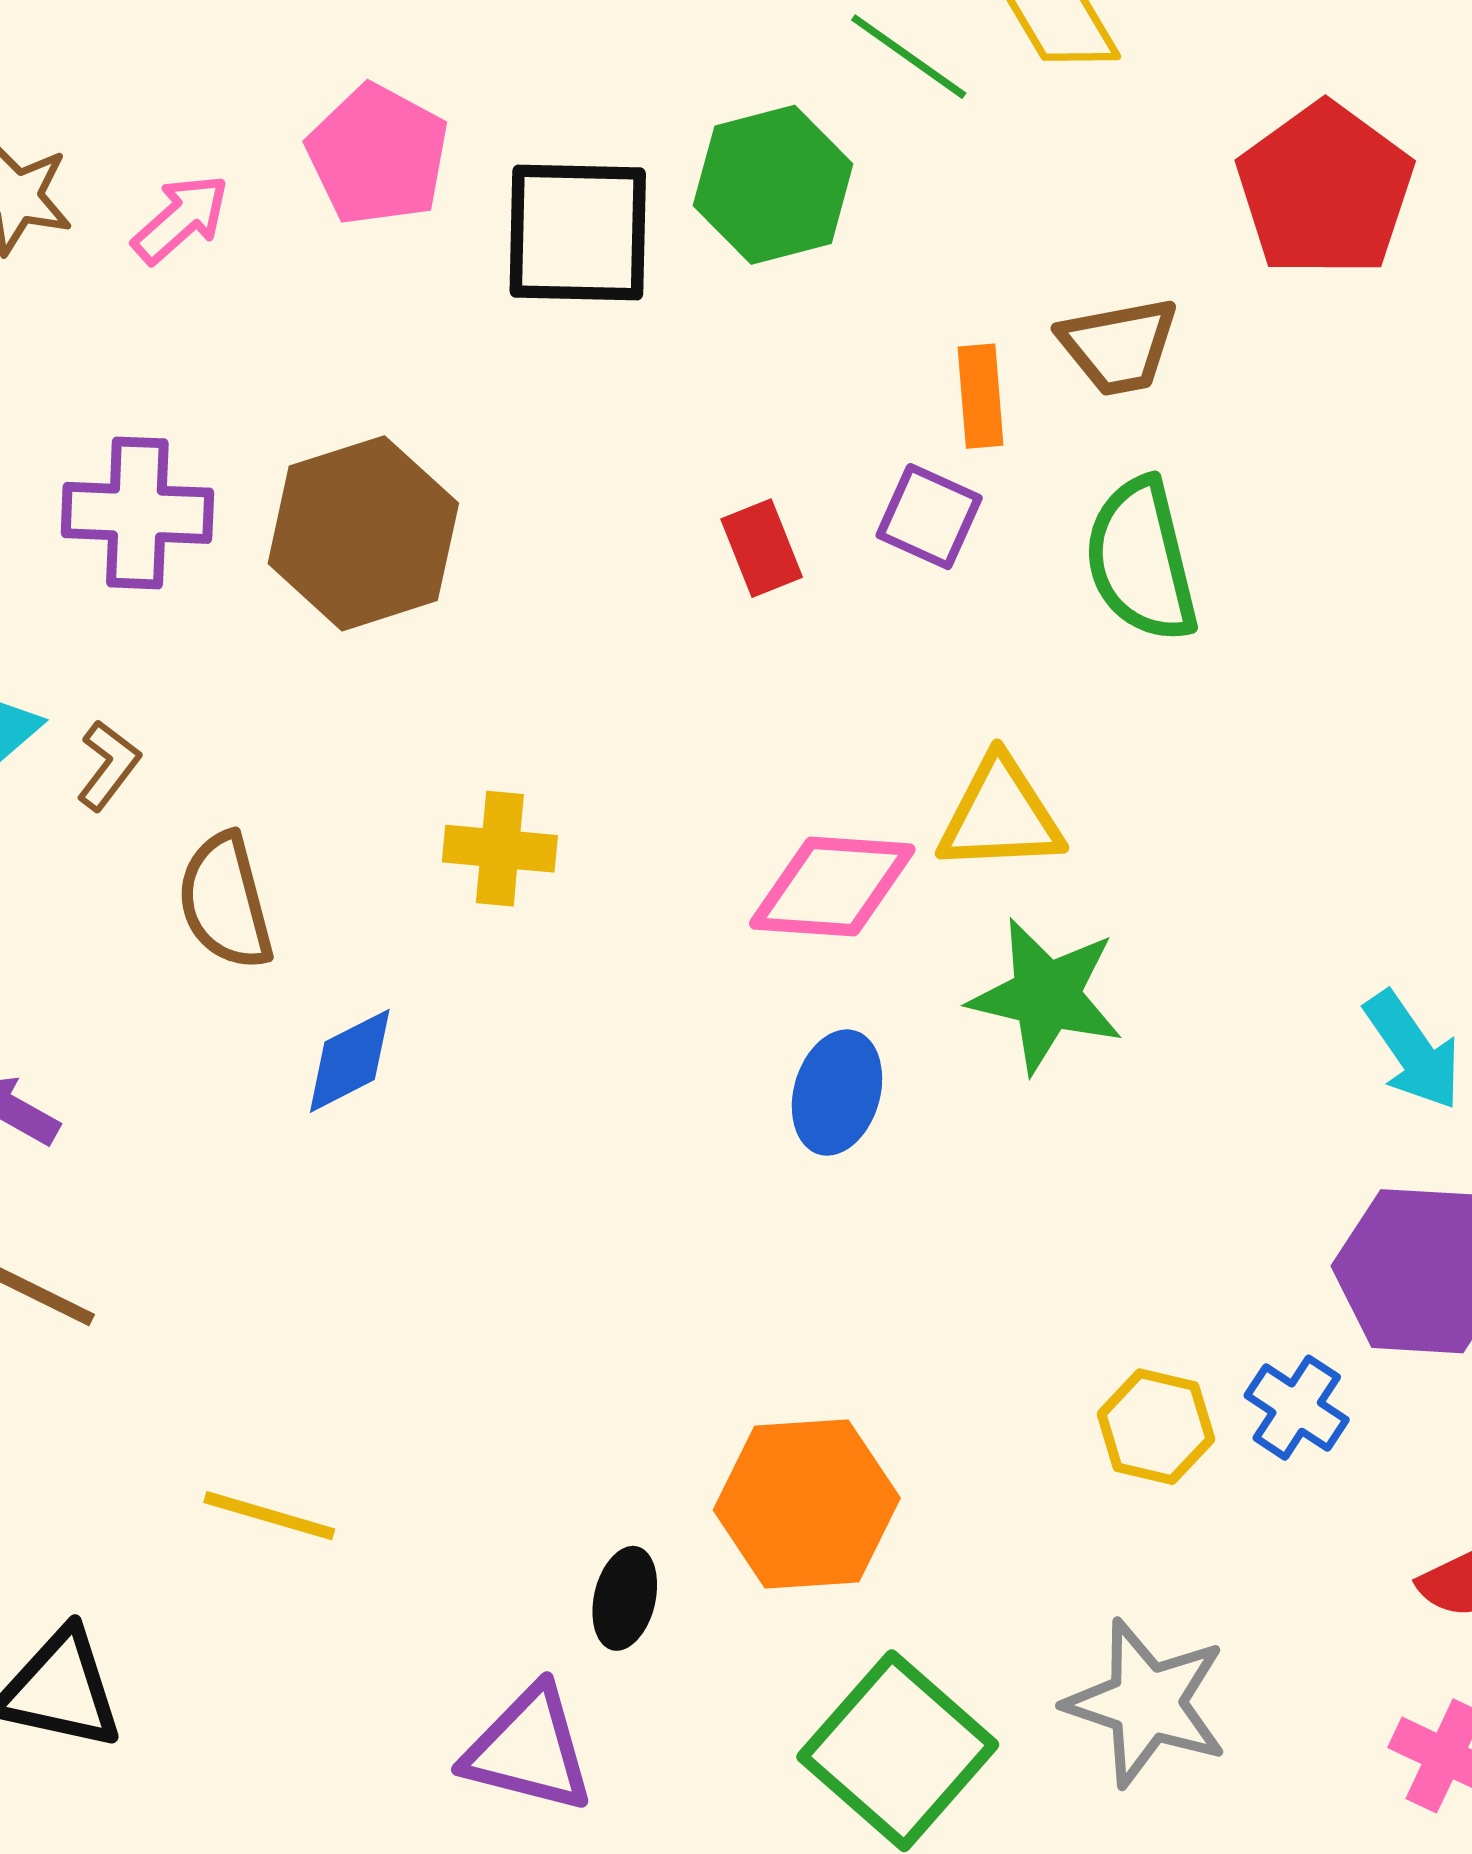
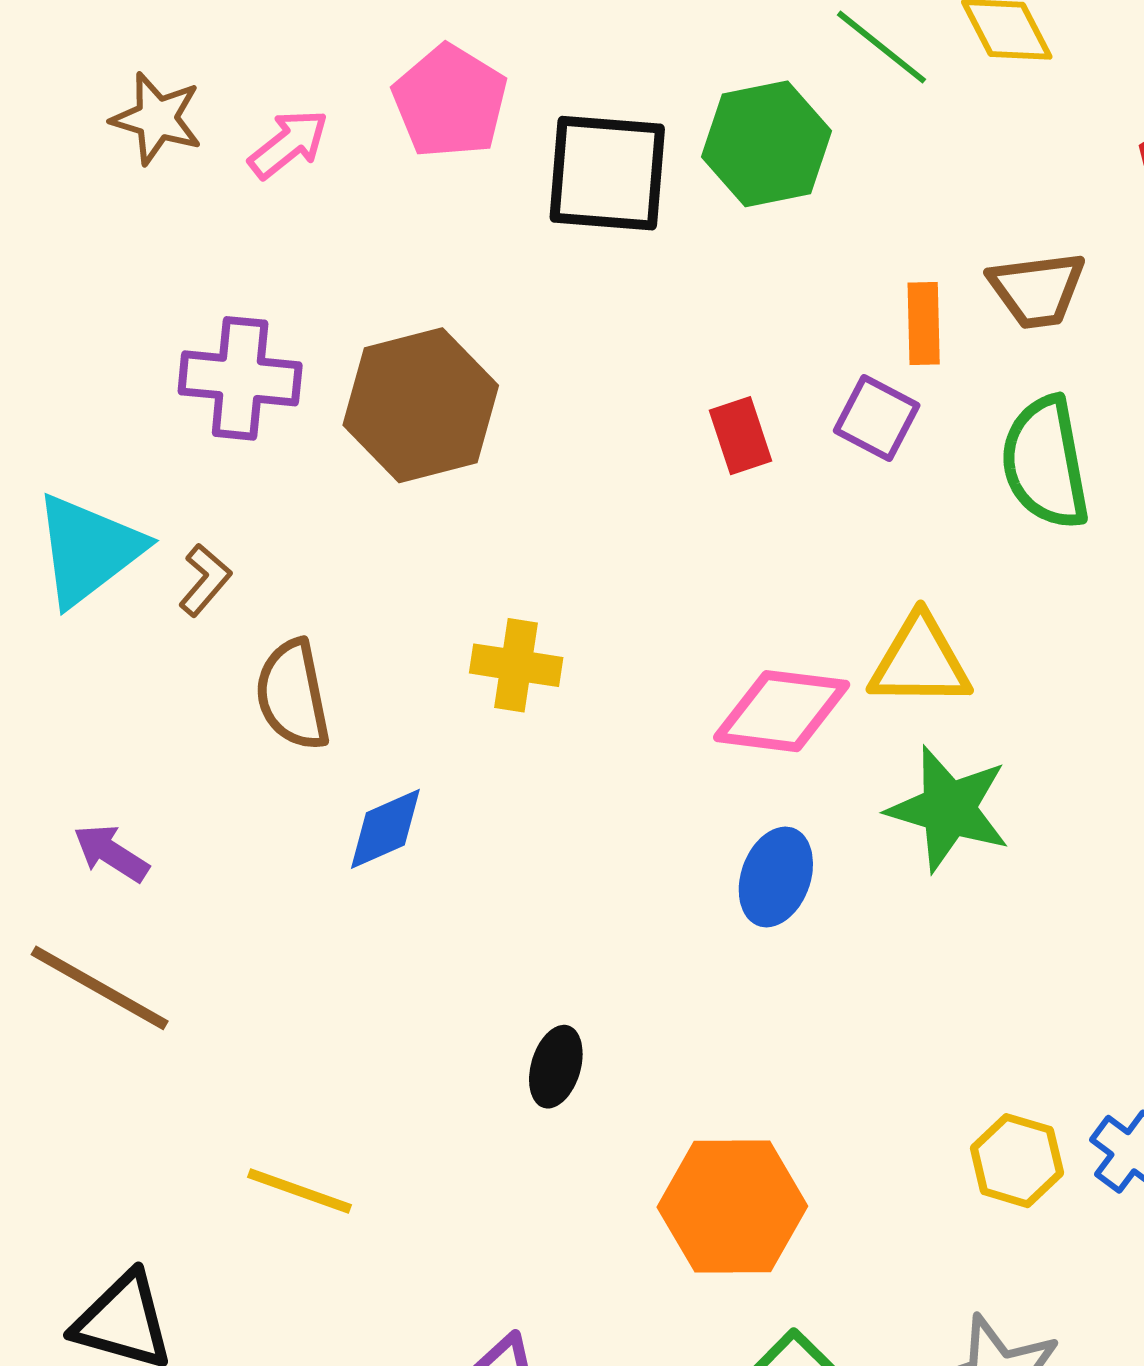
black ellipse: (625, 1598) -> (556, 1067), moved

